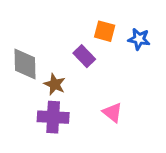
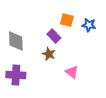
brown star: (55, 84) -> (49, 54), moved
purple cross: (53, 117) -> (16, 75), moved

